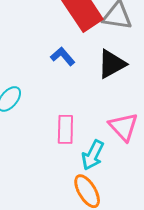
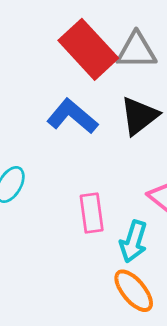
blue L-shape: (63, 56) -> (72, 116), size x1.5

